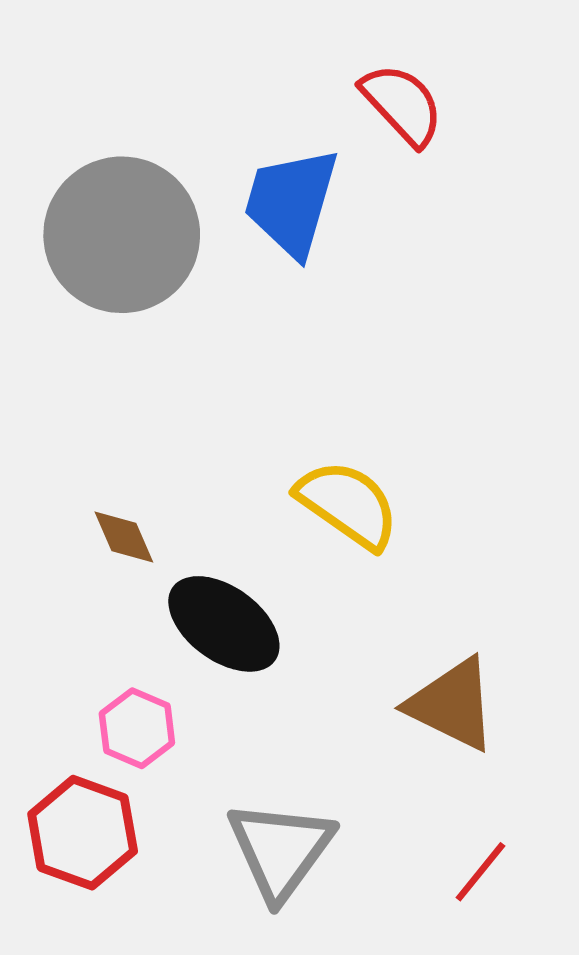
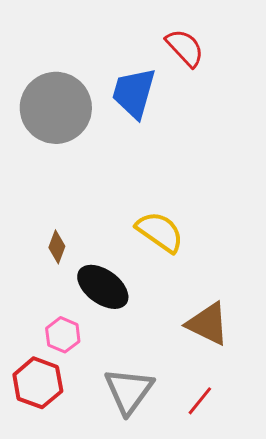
brown diamond: (124, 537) -> (57, 247), turned 44
red line: (480, 872) -> (200, 401), moved

